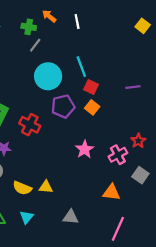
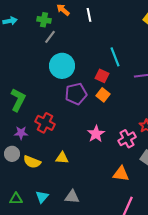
cyan line: (81, 67) -> (115, 57), moved
red cross: (30, 125) -> (45, 123), moved
yellow triangle: (46, 187) -> (62, 158), moved
yellow semicircle: (22, 188) -> (32, 162), moved
gray triangle: (71, 217) -> (72, 197), moved

